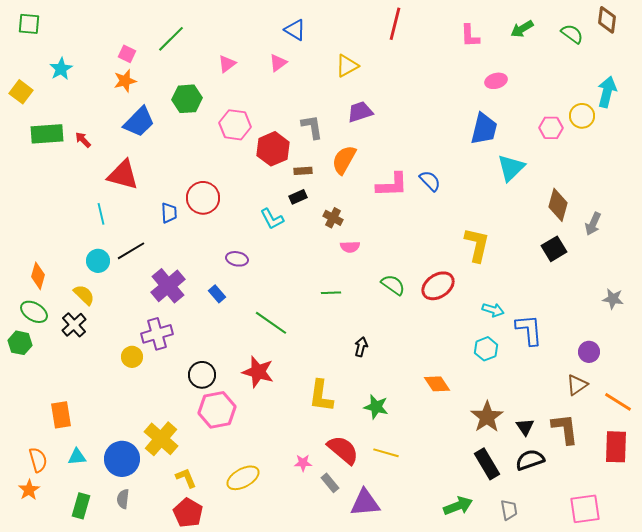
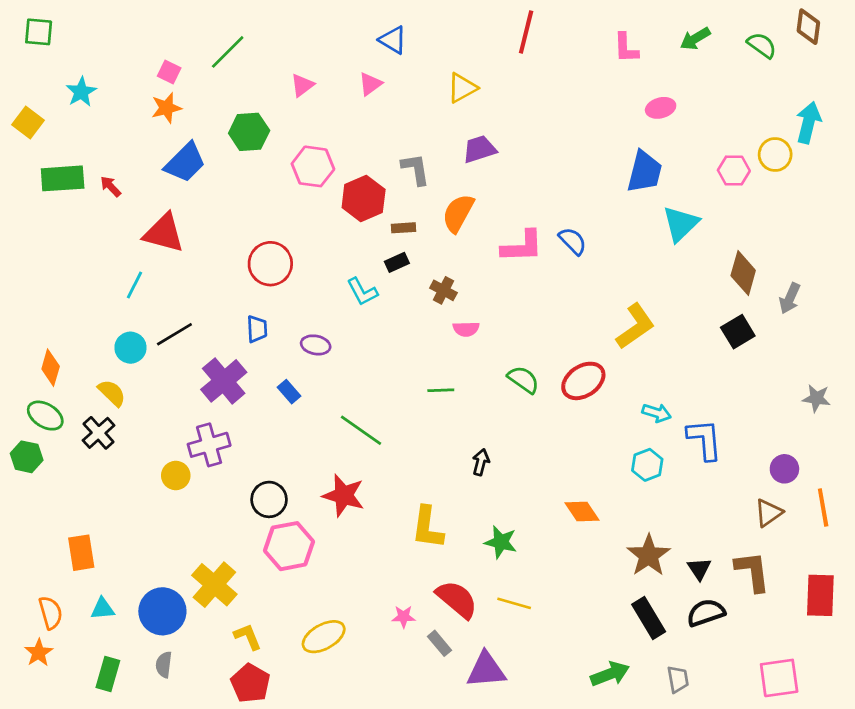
blue trapezoid: (169, 213) -> (257, 329), moved
cyan line: (101, 214) -> (134, 285), turned 40
yellow L-shape: (477, 245) -> (635, 326), turned 42
orange line: (618, 402) -> (823, 507), moved, turned 48

